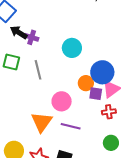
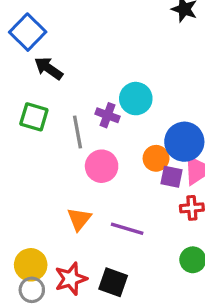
purple cross: (32, 37) -> (108, 115), moved
pink circle: (62, 101) -> (102, 166), moved
orange triangle: (42, 122) -> (79, 219), size x0.7

